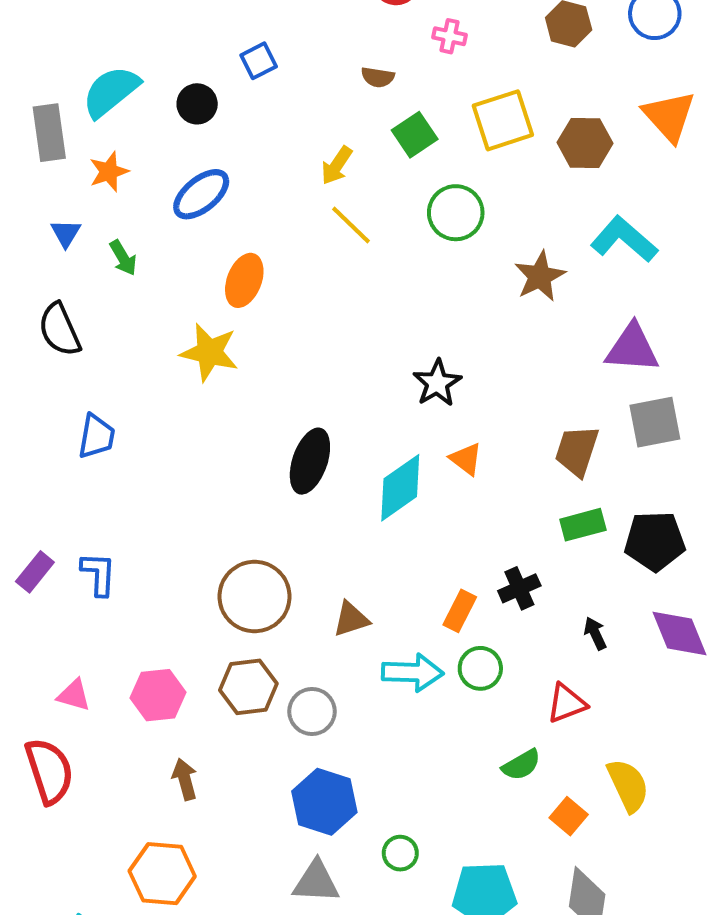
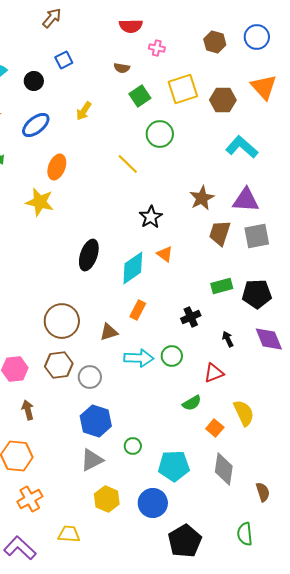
yellow arrow: (337, 165) -> (84, 111), moved
yellow line: (351, 225) -> (128, 164), moved
brown star: (540, 276) -> (202, 198), moved
brown trapezoid: (577, 451) -> (220, 233), moved
orange rectangle: (460, 611) -> (138, 310), moved
gray triangle: (316, 882) -> (92, 460), turned -30

